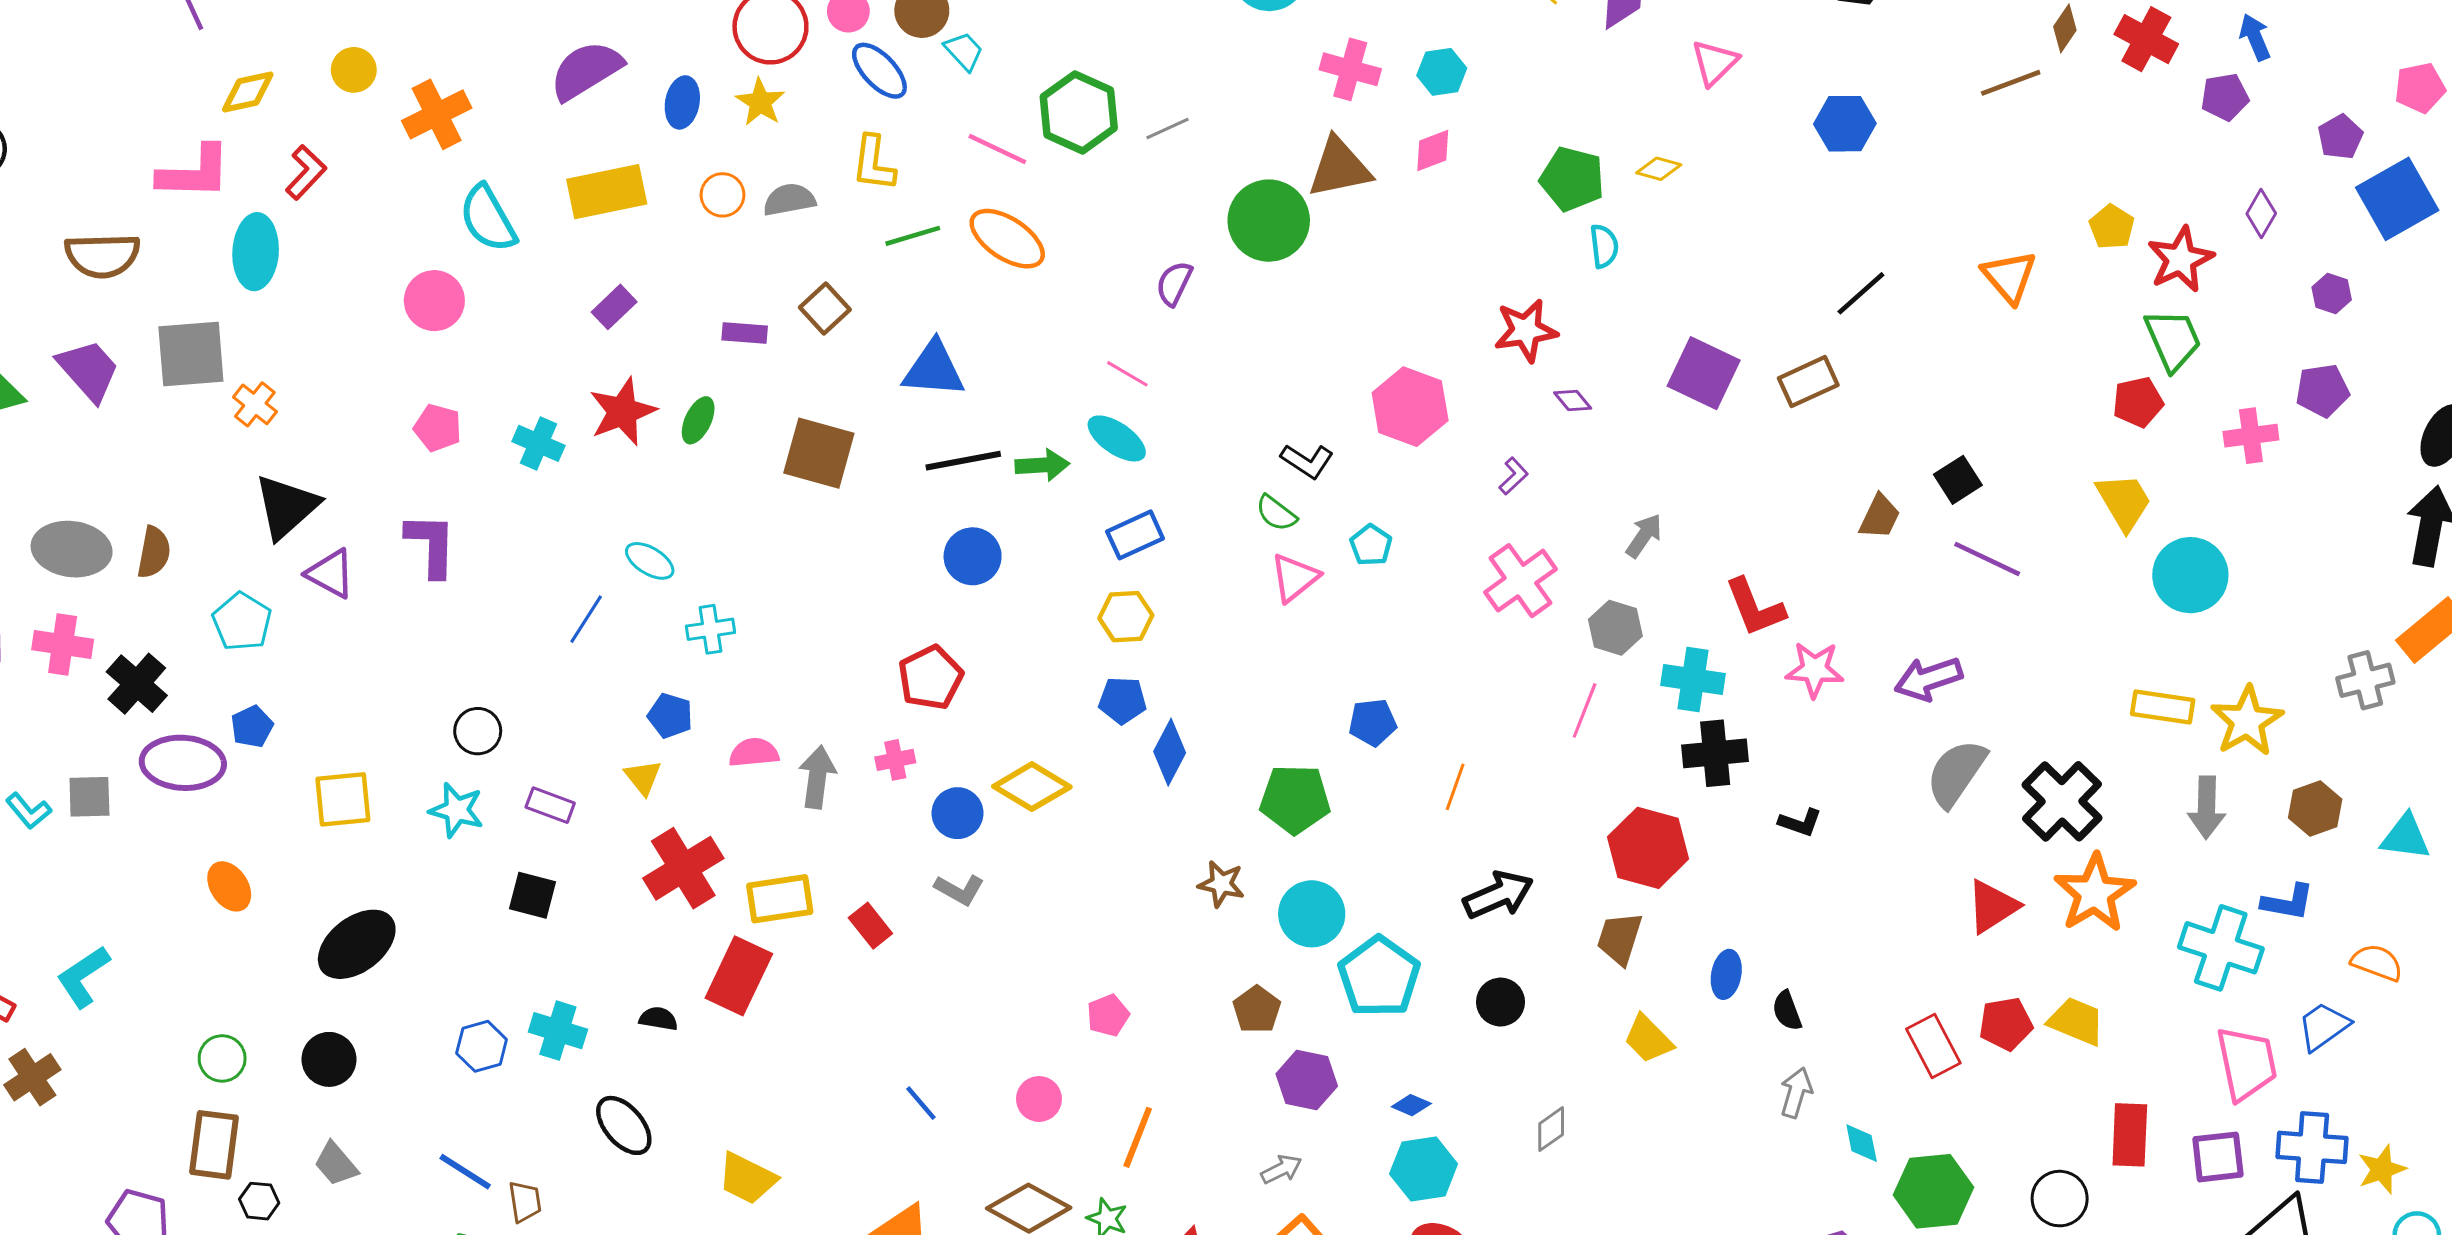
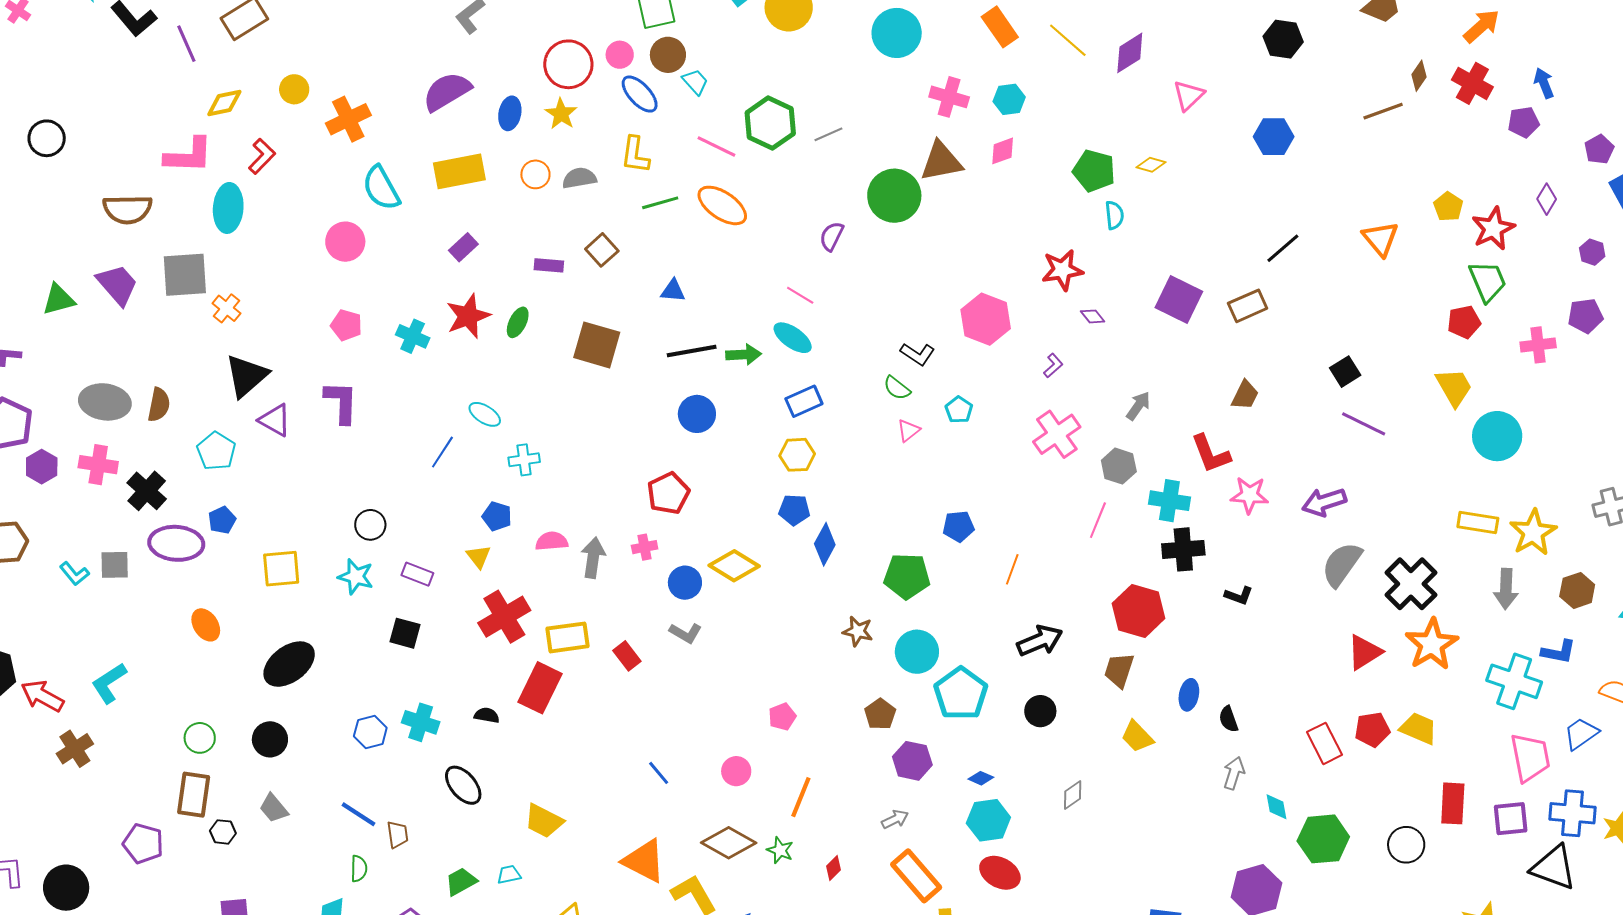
blue triangle: (934, 369) -> (673, 291), size x0.6
brown trapezoid: (1880, 517) -> (1245, 395), moved
pink triangle: (1295, 578) -> (908, 431), size x0.7

